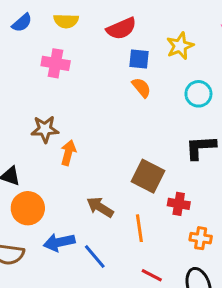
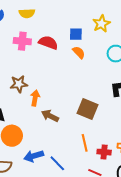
red semicircle: (121, 28) -> (48, 43), moved, turned -132
red cross: (179, 204) -> (104, 152), moved
brown arrow: (100, 207) -> (50, 116), moved

